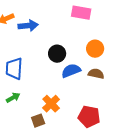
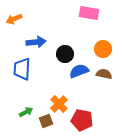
blue arrow: (28, 26) -> (36, 42), moved
green arrow: (13, 98) -> (26, 112), moved
red pentagon: (89, 117) -> (82, 120), moved

